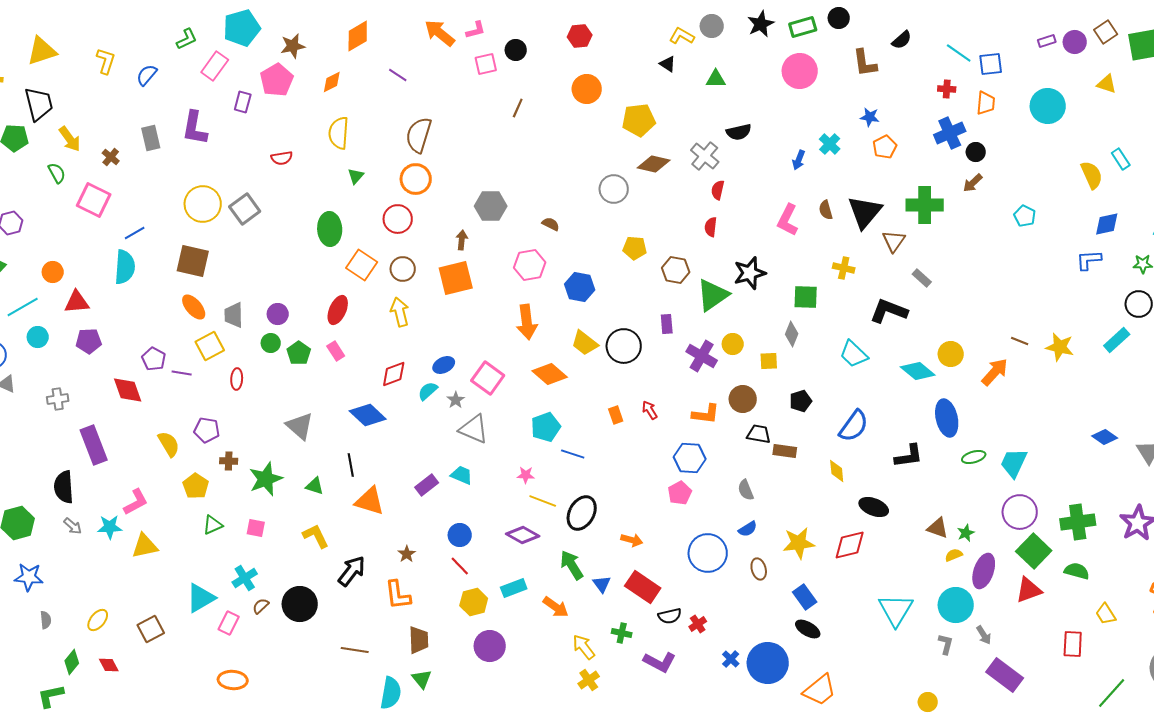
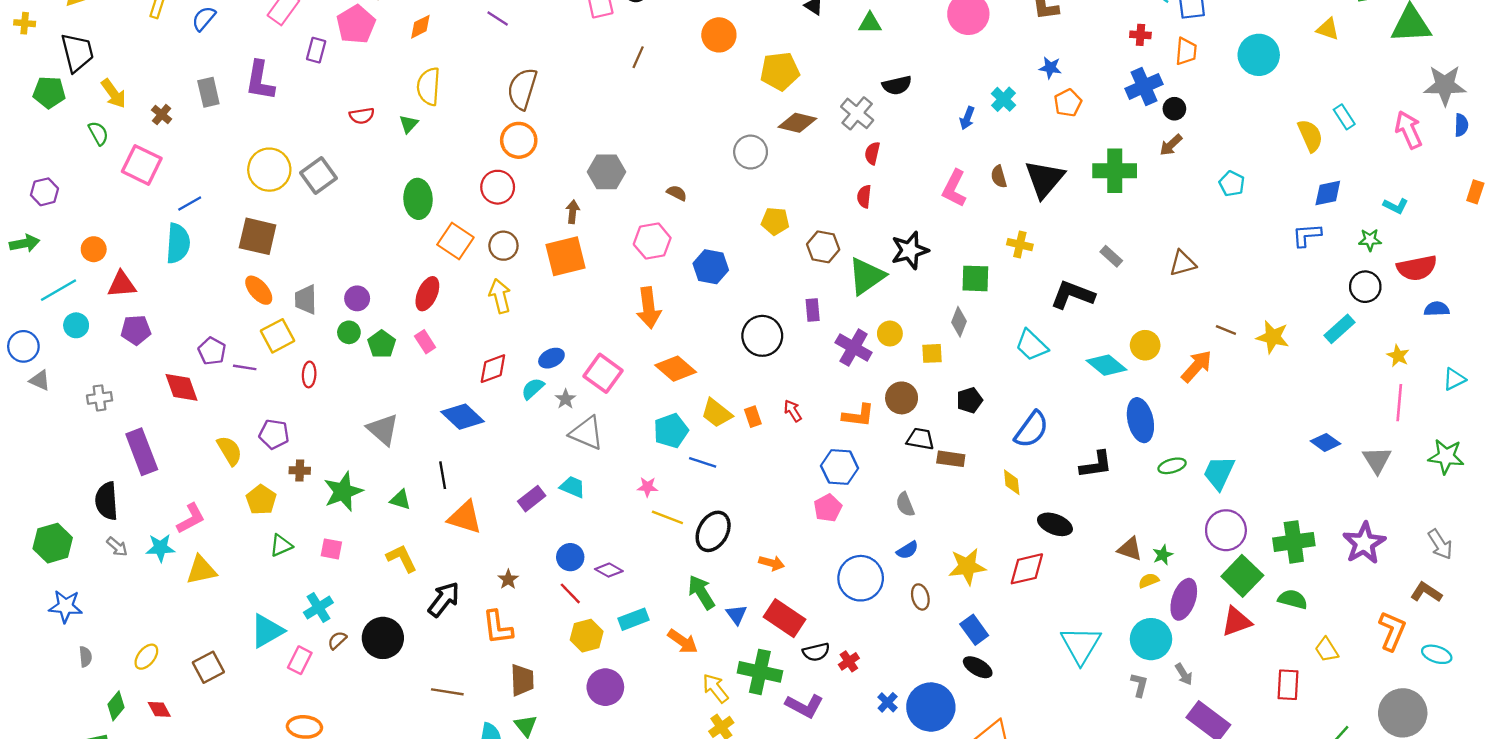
green triangle: (356, 176) -> (409, 124), moved
brown triangle: (894, 241) -> (1183, 263), moved, turned 40
yellow trapezoid: (585, 343) -> (717, 413), moved
purple diamond: (523, 535) -> (609, 570), moved, size x0.7
green cross: (622, 633) -> (760, 672), size x1.8

